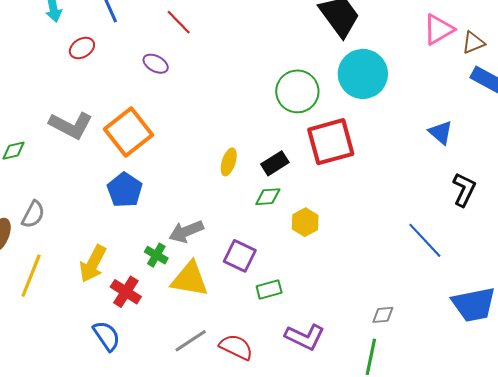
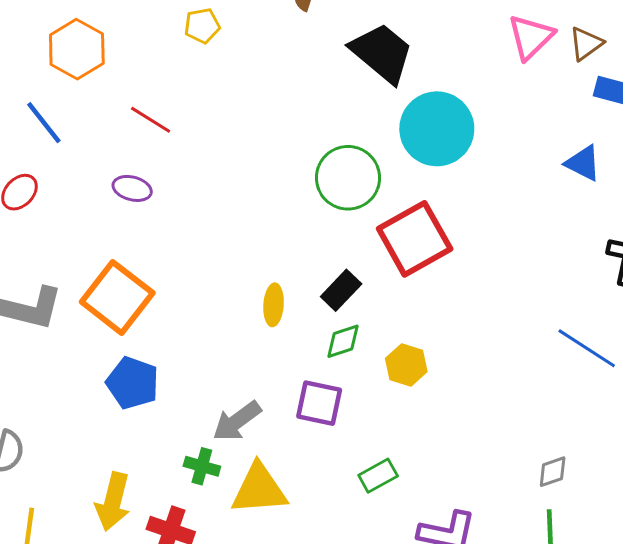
blue triangle: (441, 132) -> (583, 163), moved
purple square: (240, 256) -> (319, 403), moved

